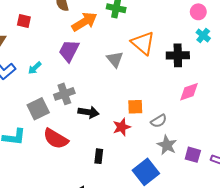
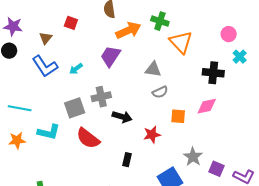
pink circle: (198, 12) -> (229, 34), moved
orange triangle: (143, 43) -> (181, 42), moved
gray triangle: (115, 59) -> (153, 69), turned -48
pink diamond: (189, 92) -> (207, 106), moved
orange square: (135, 107) -> (178, 116), moved
gray semicircle: (159, 121) -> (160, 92), moved

